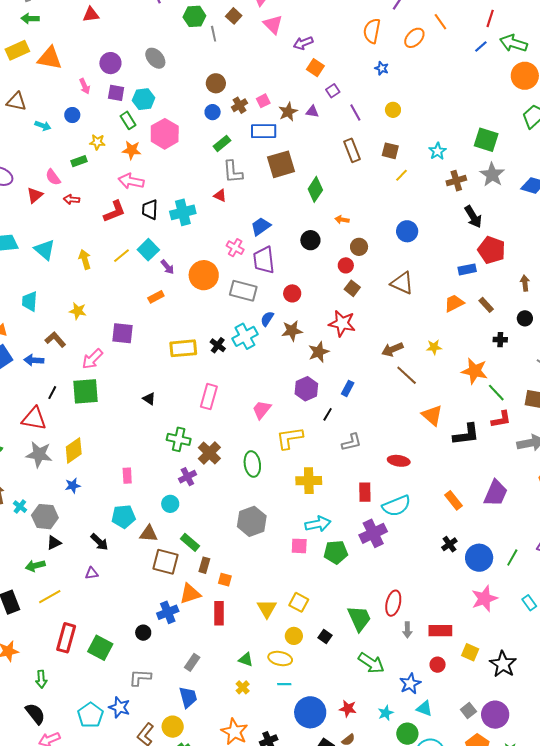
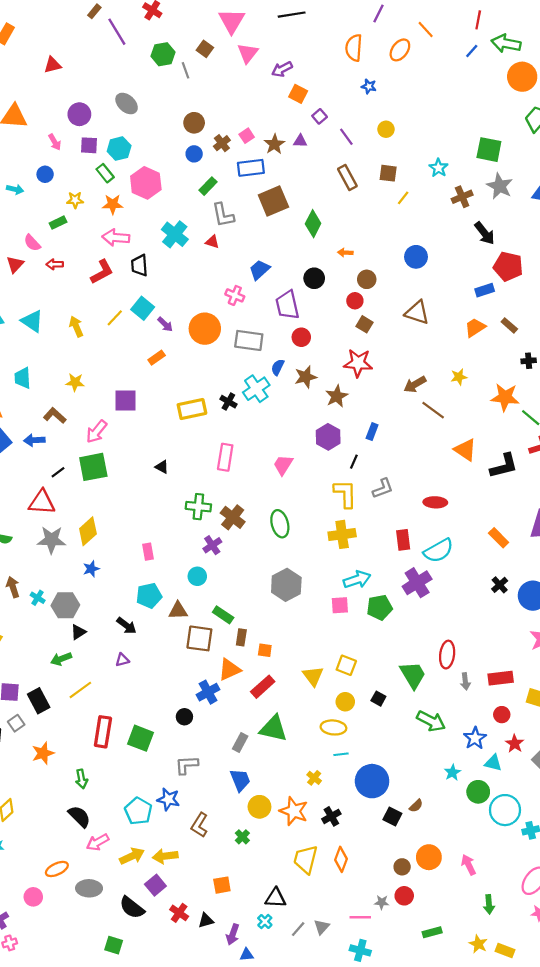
pink triangle: (273, 24) -> (248, 53), turned 30
cyan cross: (183, 212) -> (175, 234), moved, turned -30
purple trapezoid: (264, 260) -> (287, 305), moved
black line: (52, 393) -> (58, 472), turned 32
yellow L-shape: (290, 438) -> (345, 494), moved, turned 104
red rectangle: (219, 613) -> (263, 687), turned 55
green triangle: (246, 660) -> (273, 729), moved, size x1.8
yellow cross: (243, 687) -> (314, 778), moved
red star: (348, 709) -> (515, 744), moved, turned 30
yellow circle: (173, 727) -> (259, 807), moved

